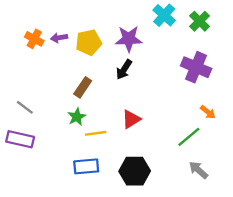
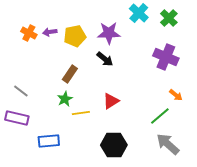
black arrow: (124, 70) -> (105, 59), turned -84
blue rectangle: (86, 166) -> (49, 141), moved
gray arrow: (198, 170) -> (168, 144), size x1.4

